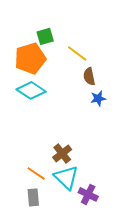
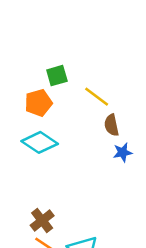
orange pentagon: (30, 58) -> (38, 103), size x0.7
brown cross: (62, 153) -> (42, 221), moved

